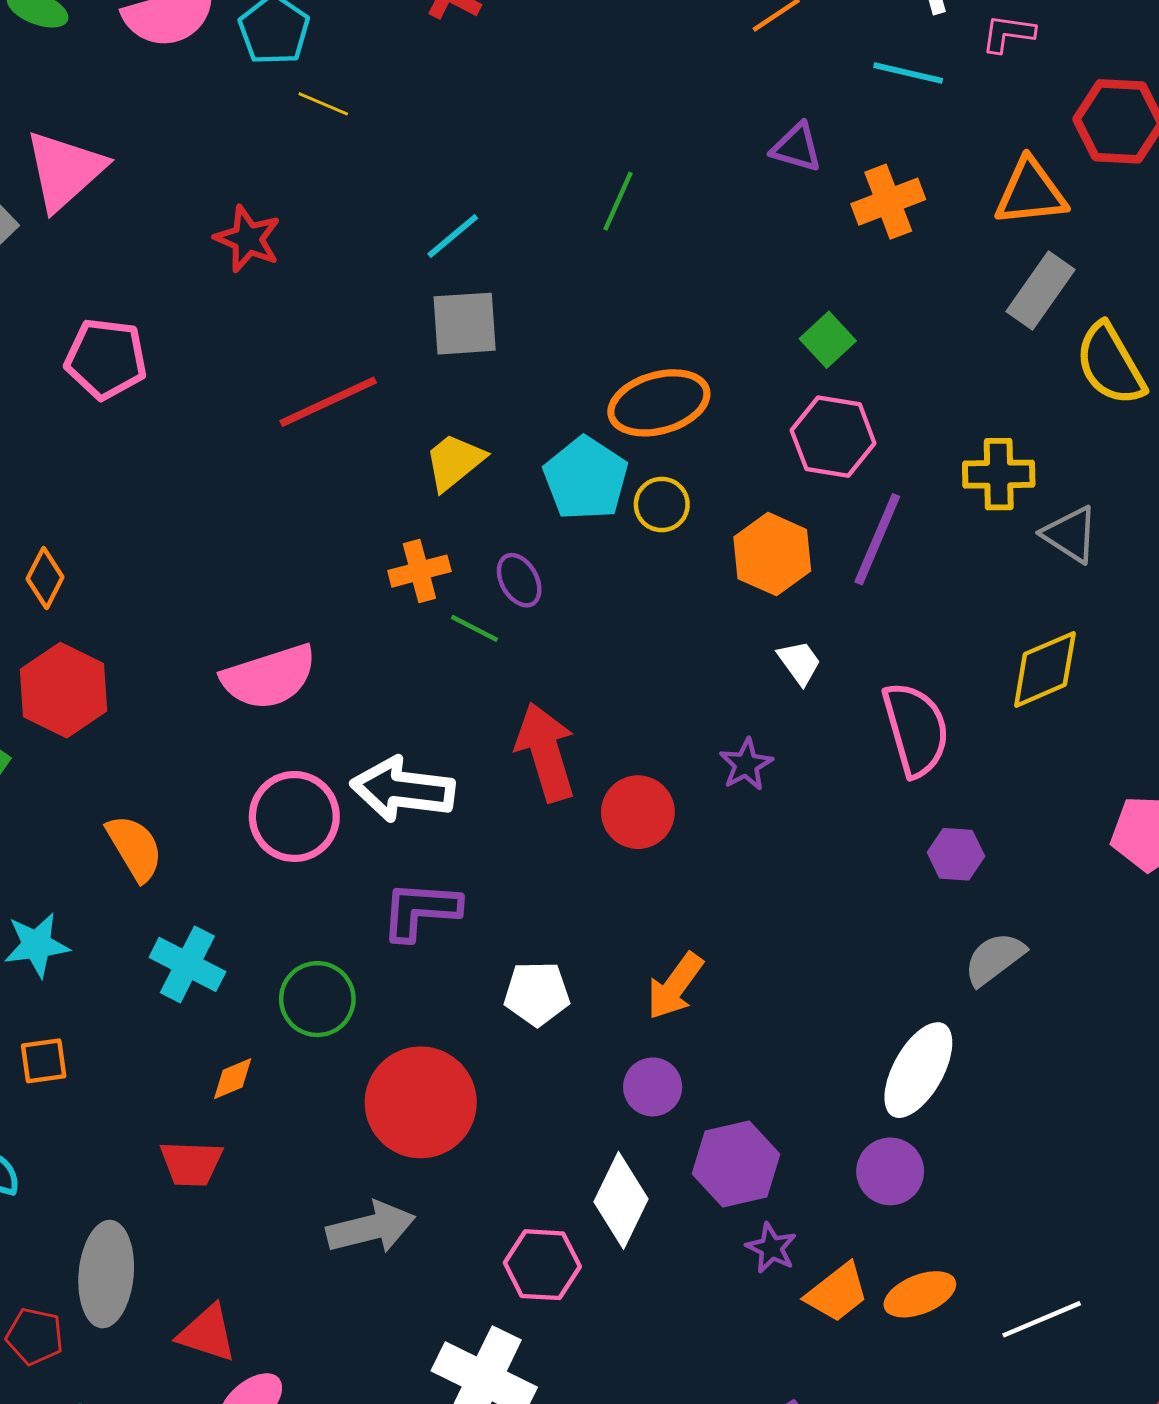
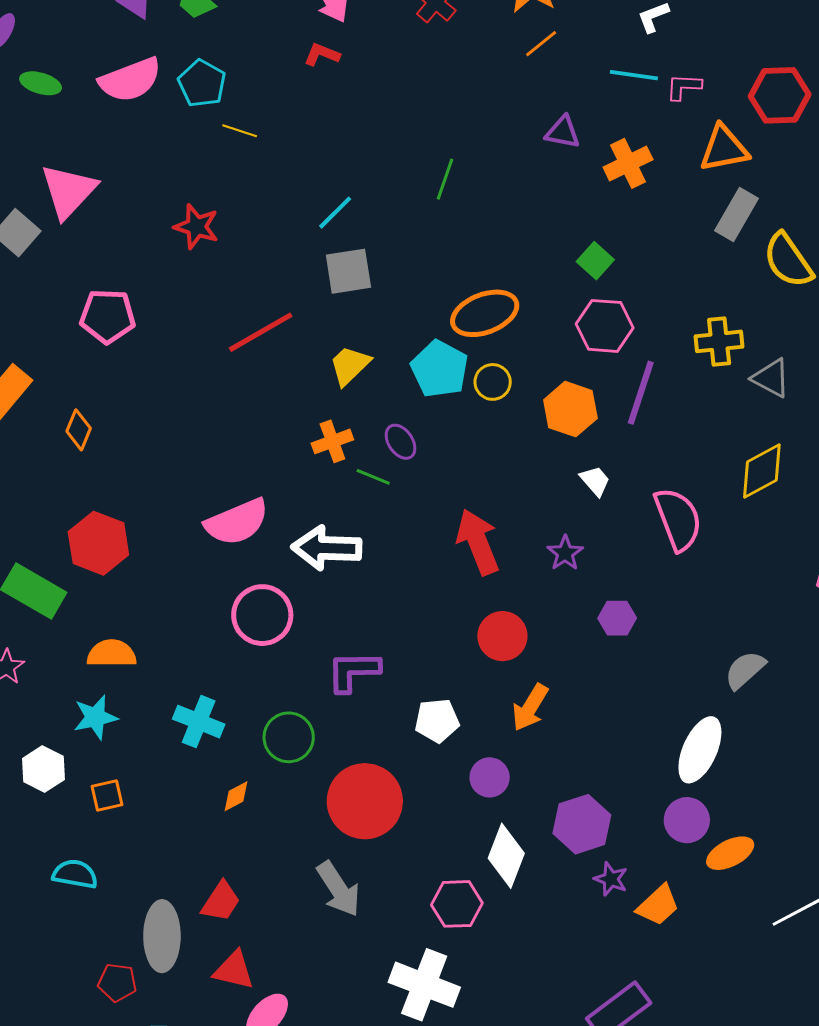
pink L-shape: (1008, 33) -> (684, 87), moved
orange diamond: (45, 578) -> (79, 430), moved
red arrow: (546, 752) -> (478, 542), moved
white arrow: (403, 789) -> (327, 548), moved
red circle: (638, 812) -> (502, 636), moved
orange semicircle: (135, 848) -> (112, 654), moved, turned -54
purple hexagon: (956, 854) -> (617, 618), moved
purple circle: (653, 1087) -> (490, 777), moved
red trapezoid: (191, 1163) -> (221, 901), moved, turned -54
gray arrow: (371, 1228) -> (338, 889), turned 76
orange ellipse: (920, 1294) -> (730, 853), moved

